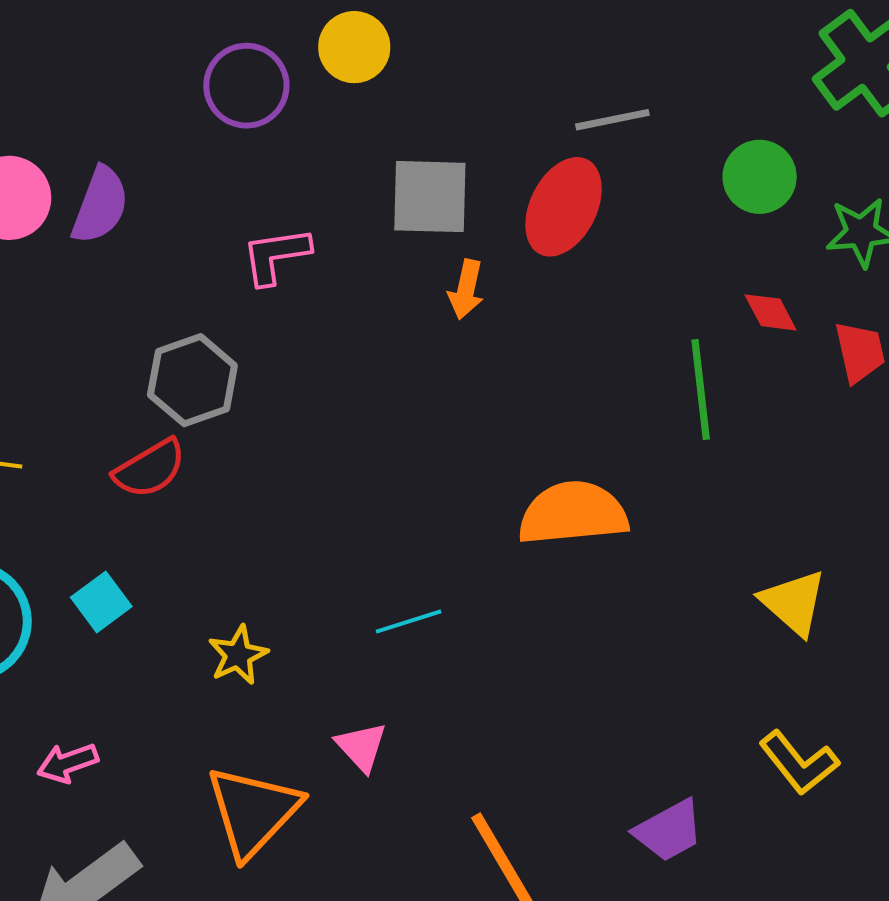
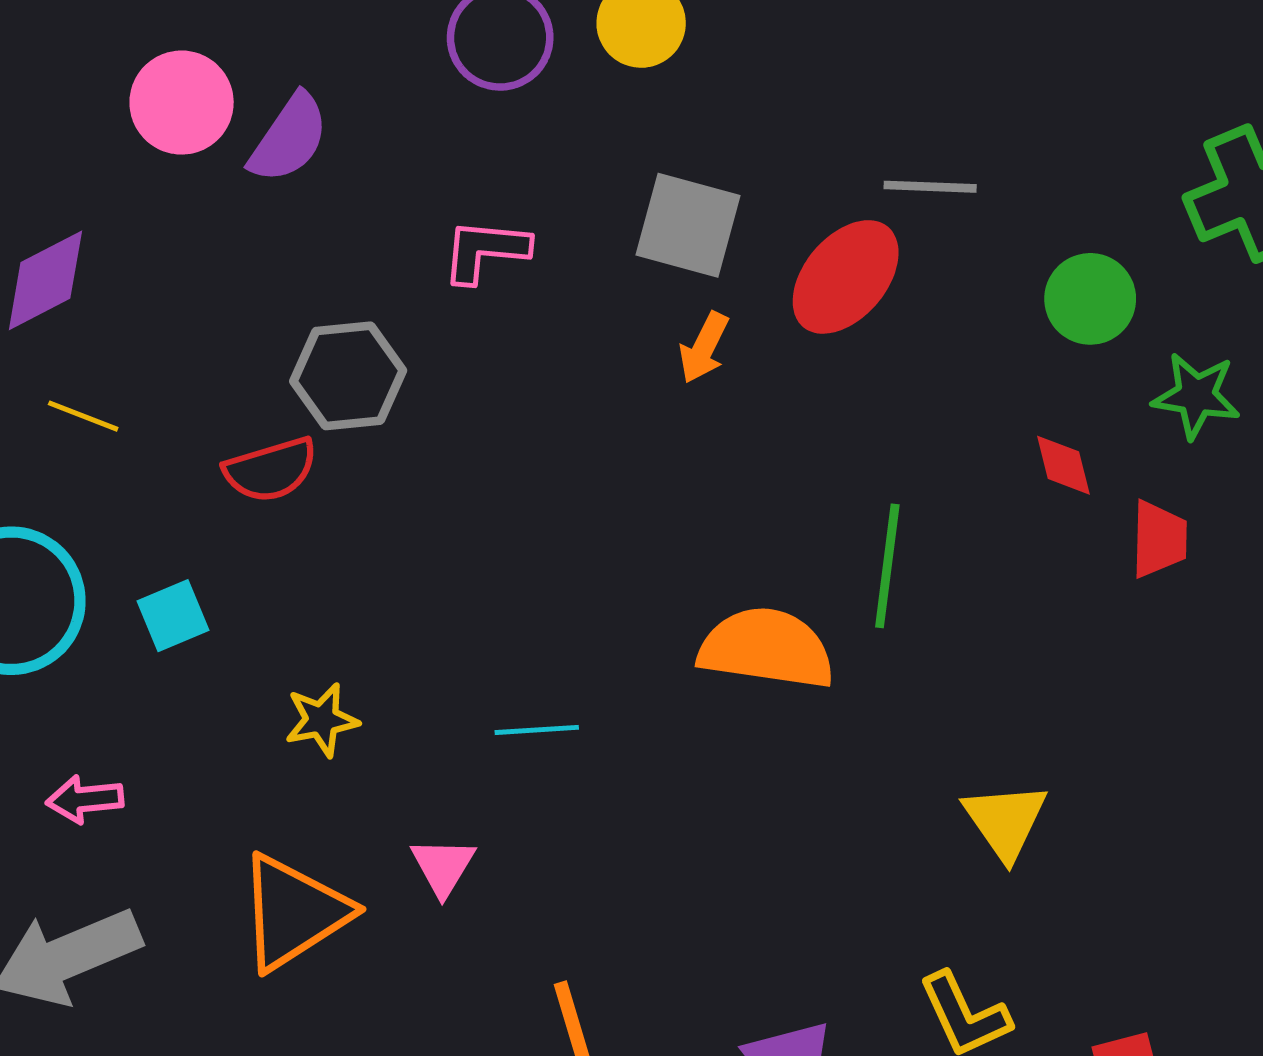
green line: (701, 389) -> (887, 566), moved

